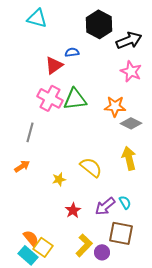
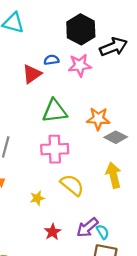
pink star: (131, 71) -> (80, 65), moved, turned -30
pink cross: (50, 98) -> (55, 149), moved, turned -30
cyan semicircle: (125, 202) -> (103, 232), moved

